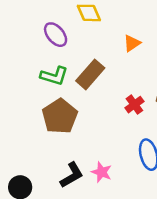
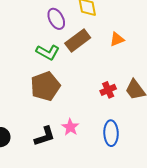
brown rectangle: (90, 74) -> (78, 40), moved
pink star: (102, 172) -> (70, 127), moved

